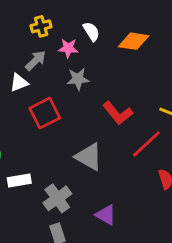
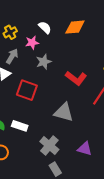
red square: (45, 113) -> (27, 90), turned -30
white rectangle: (19, 181) -> (20, 126), moved, turned 42

